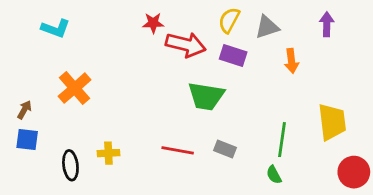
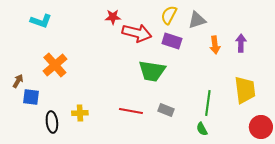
purple arrow: (327, 24) -> (241, 43), moved
blue square: (27, 140) -> (31, 97), moved

